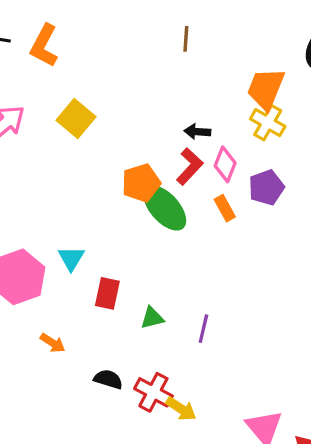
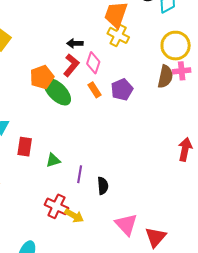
purple pentagon: (266, 188) -> (122, 90), moved
purple line: (203, 329) -> (80, 174), moved
black semicircle: (108, 379) -> (103, 186), moved, turned 72

